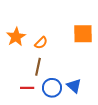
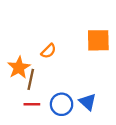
orange star: (16, 37) -> (19, 68), moved
brown line: (38, 67) -> (31, 79), moved

